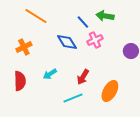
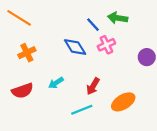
orange line: (36, 16) -> (19, 18), moved
red semicircle: (20, 81) -> (22, 91), turned 72
orange ellipse: (110, 91) -> (123, 102), turned 30

